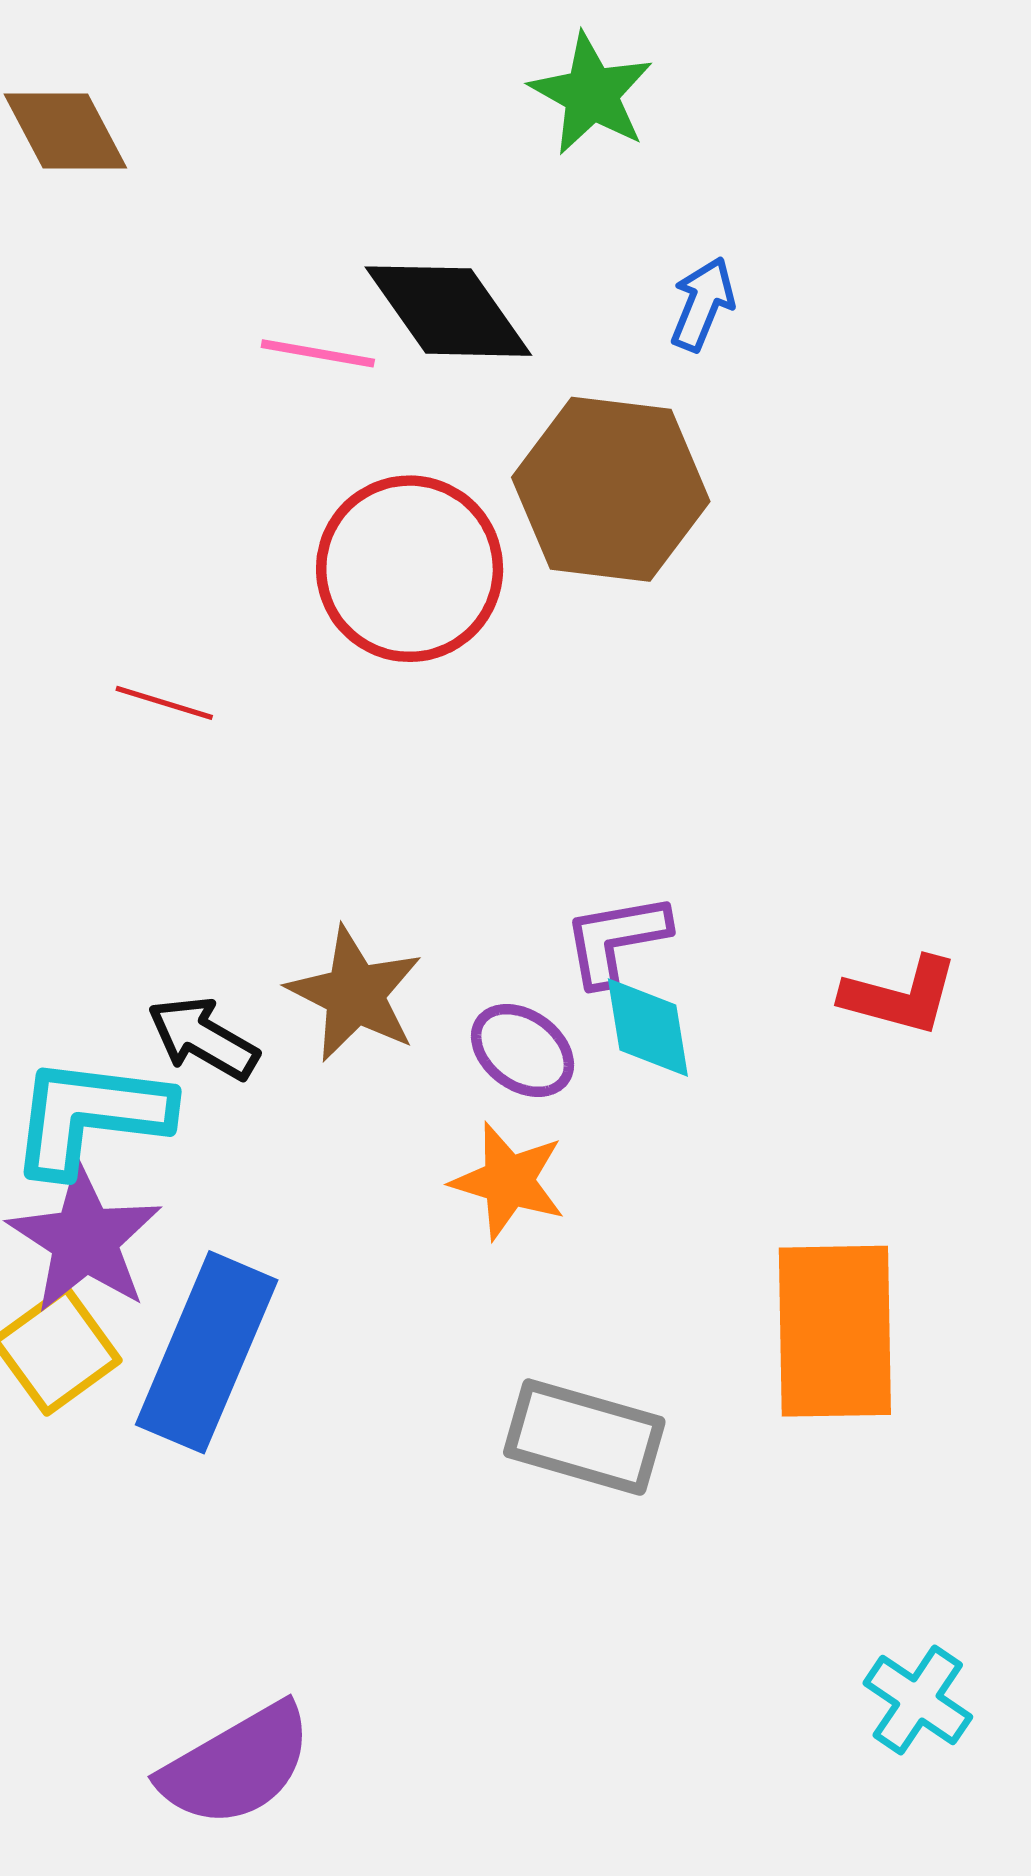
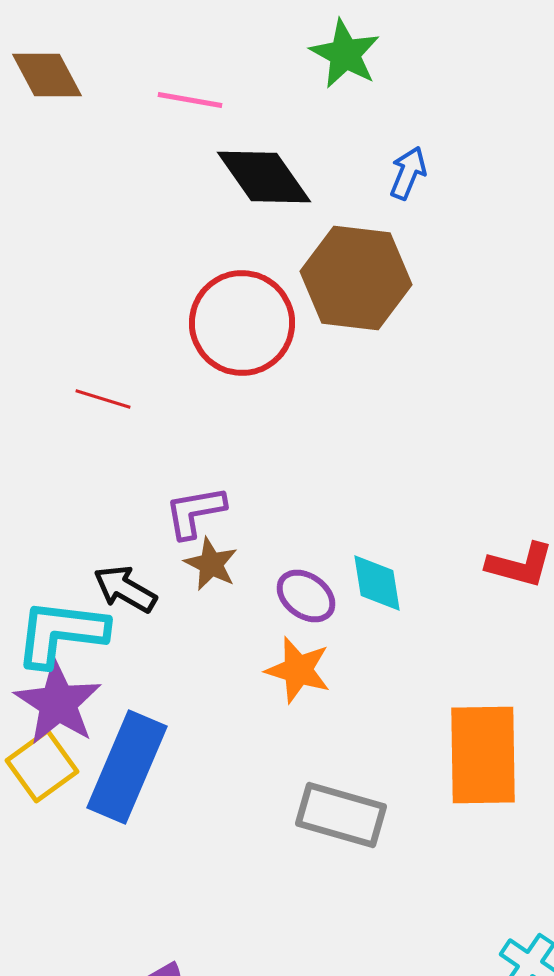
pink line: (318, 353) -> (190, 100), moved
purple L-shape: (616, 939) -> (195, 512), moved
brown star: (355, 994) -> (211, 564), size x0.7

